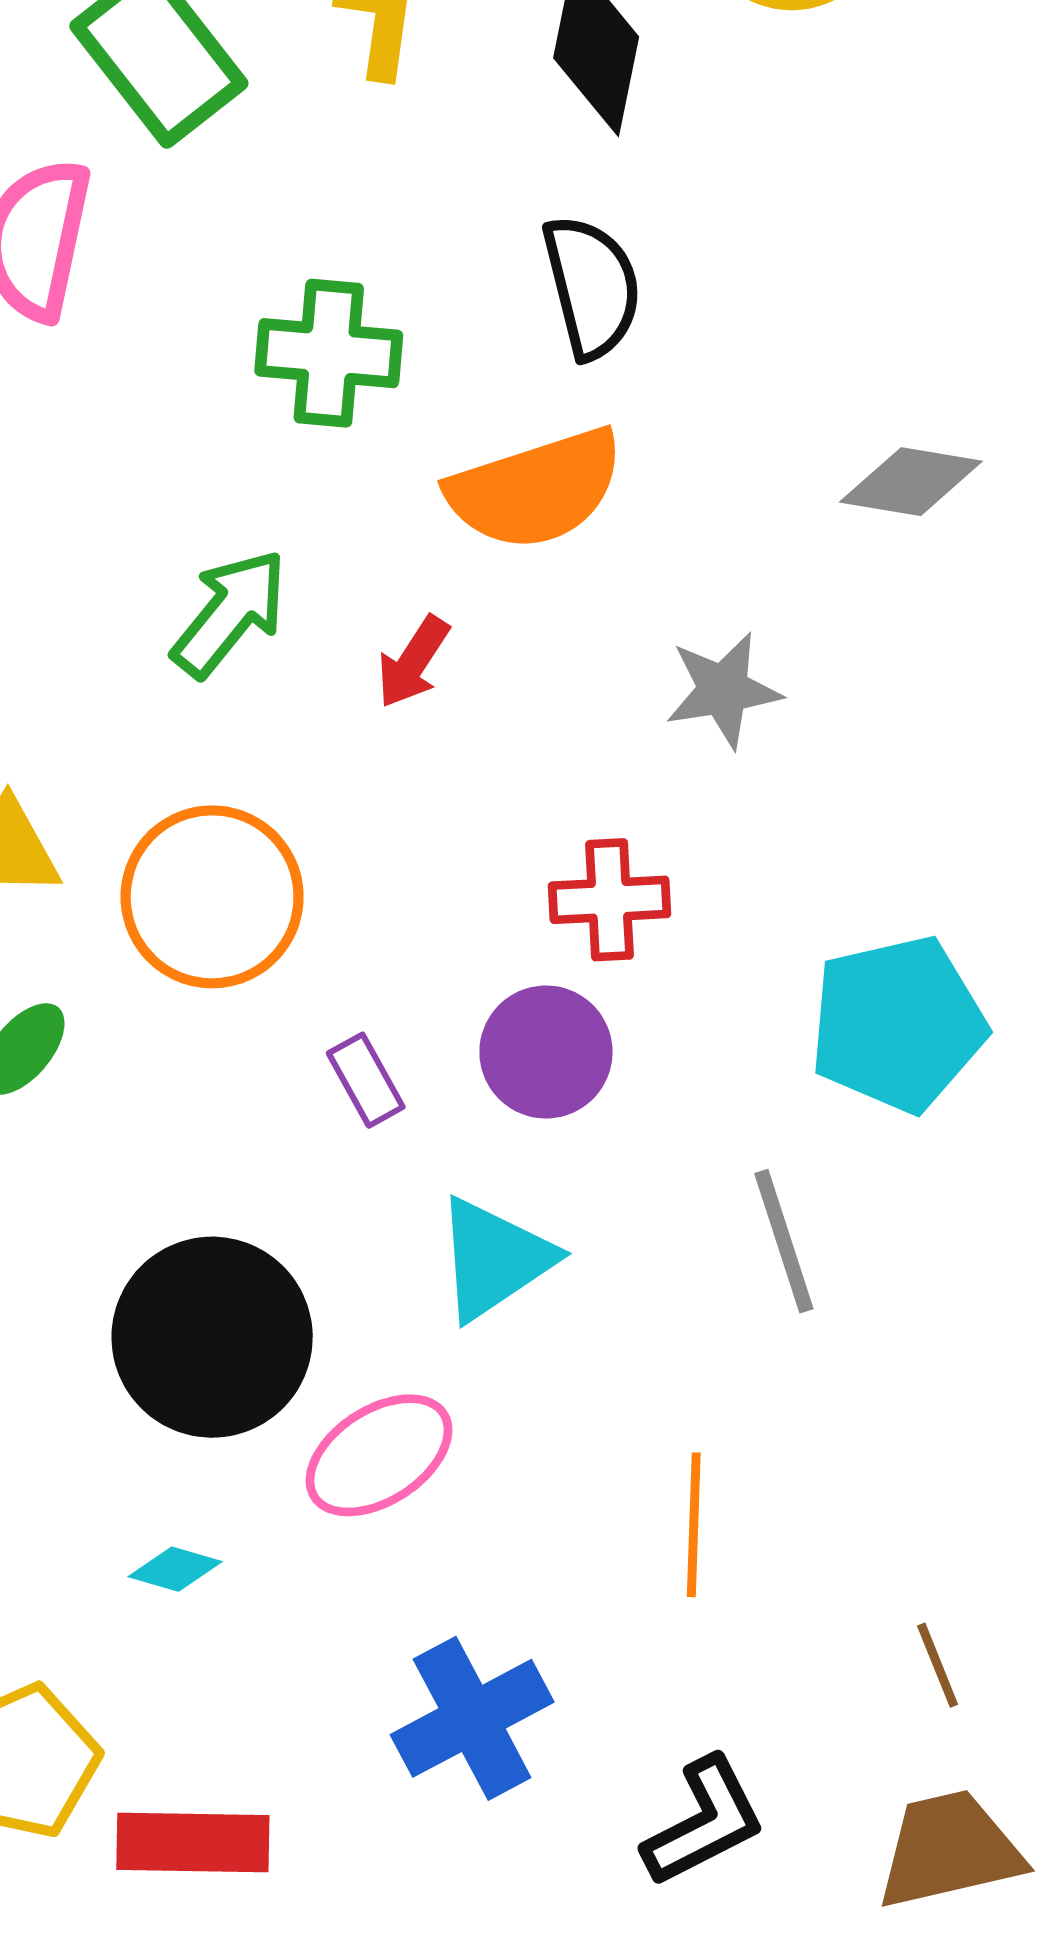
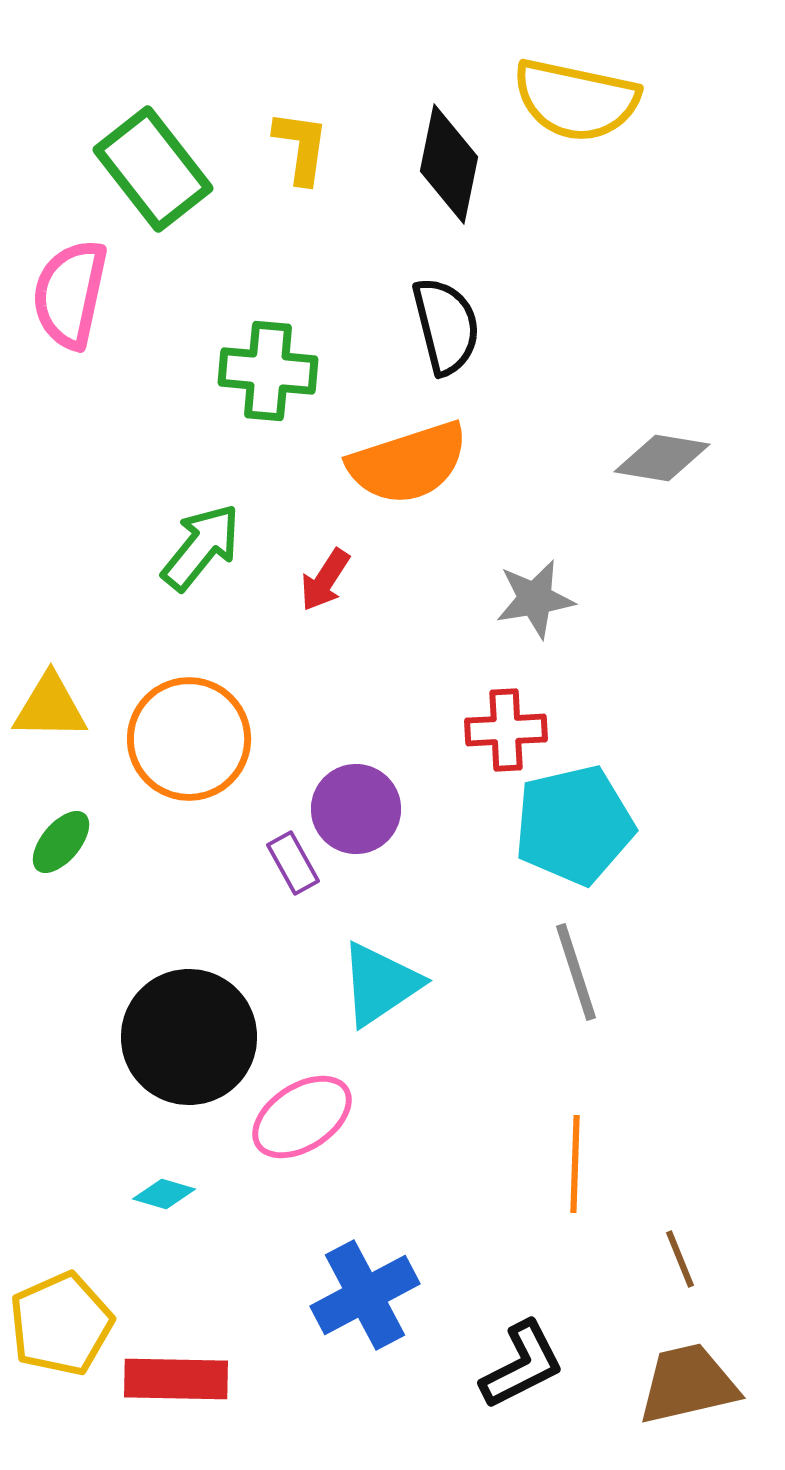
red cross: (610, 900) -> (506, 730), moved
cyan pentagon: (898, 1024) -> (574, 825), moved
purple circle: (546, 1052) -> (356, 809), moved
orange line: (694, 1525) -> (575, 1164), moved

